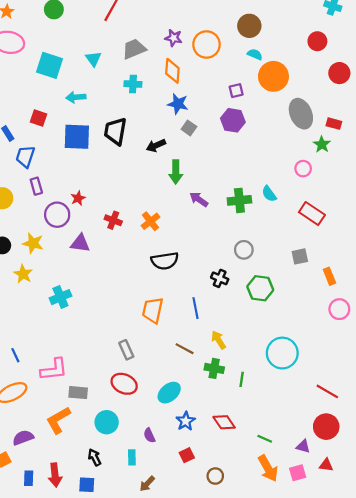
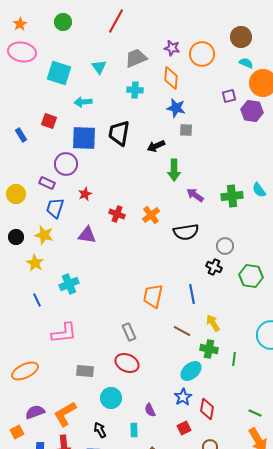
purple hexagon: (233, 120) -> (252, 111), moved
gray square: (189, 128) -> (186, 130), turned -32
blue trapezoid: (25, 157) -> (55, 208), moved
purple rectangle: (36, 186) -> (47, 183), turned -49
purple circle: (57, 215) -> (66, 164), moved
gray circle: (244, 250) -> (225, 246), moved
black semicircle: (165, 261) -> (186, 232), moved
blue line: (15, 355) -> (37, 300), moved
pink L-shape: (54, 370) -> (64, 333), moved
cyan ellipse: (169, 393) -> (191, 371), moved
orange L-shape: (58, 420) -> (65, 414), moved
red diamond: (224, 422) -> (207, 409), moved, turned 45

